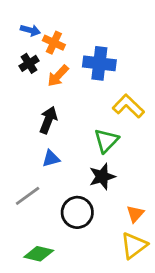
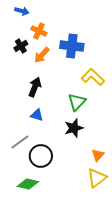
blue arrow: (30, 30) -> (22, 11), moved
blue triangle: (51, 159) -> (37, 115), turned 32
black circle: (77, 212) -> (41, 156), moved

